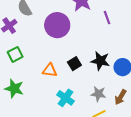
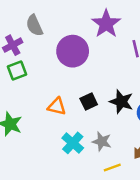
green square: (15, 54) -> (17, 71), moved
gray star: (98, 94) -> (102, 141), moved

